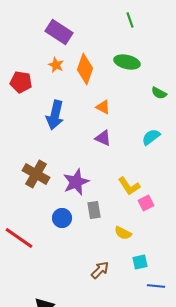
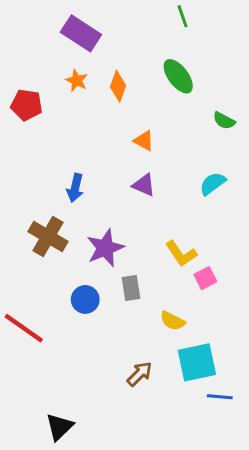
green ellipse: (127, 62) -> (178, 76), turned 40
orange diamond: (85, 69) -> (118, 86), size x0.7
blue arrow: (55, 115) -> (75, 188), moved, size x0.7
cyan square: (140, 262) -> (197, 362), size x1.8

